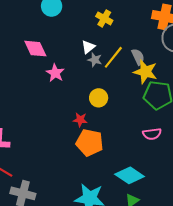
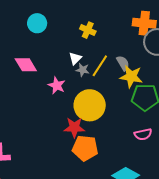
pink star: (55, 73) -> (57, 85), moved
yellow circle: (99, 98) -> (90, 105), size x1.8
red star: (80, 120) -> (74, 127), size x1.5

